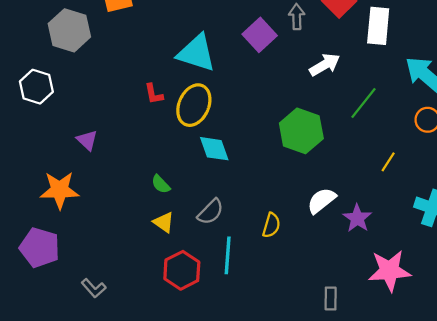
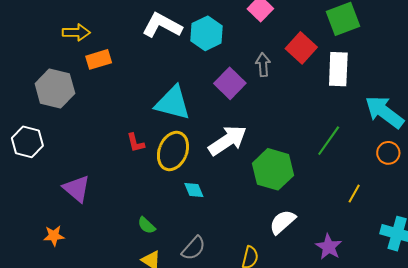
white arrow: (325, 65) -> (228, 140), moved, size x1.4
purple triangle: (87, 140) -> (77, 189), size x1.4
cyan diamond: (214, 149) -> (194, 190), size x0.7
orange star: (60, 190) -> (54, 236), size x0.6
white semicircle: (322, 201) -> (282, 222), moved

